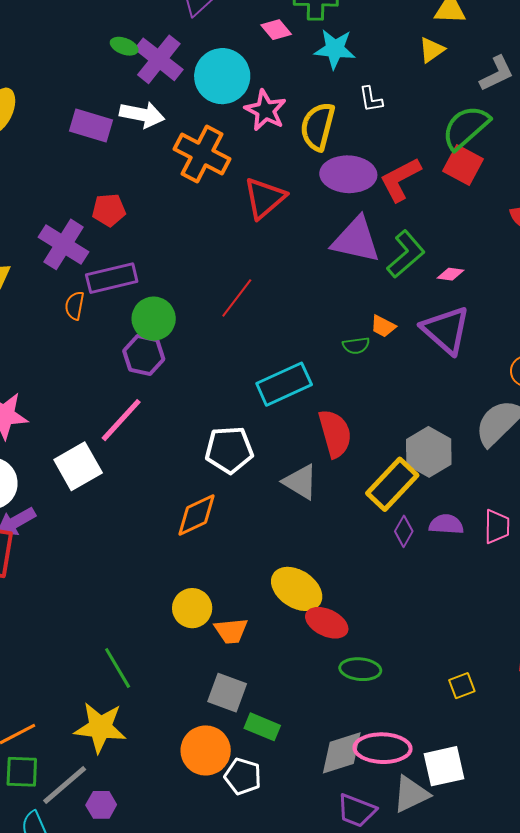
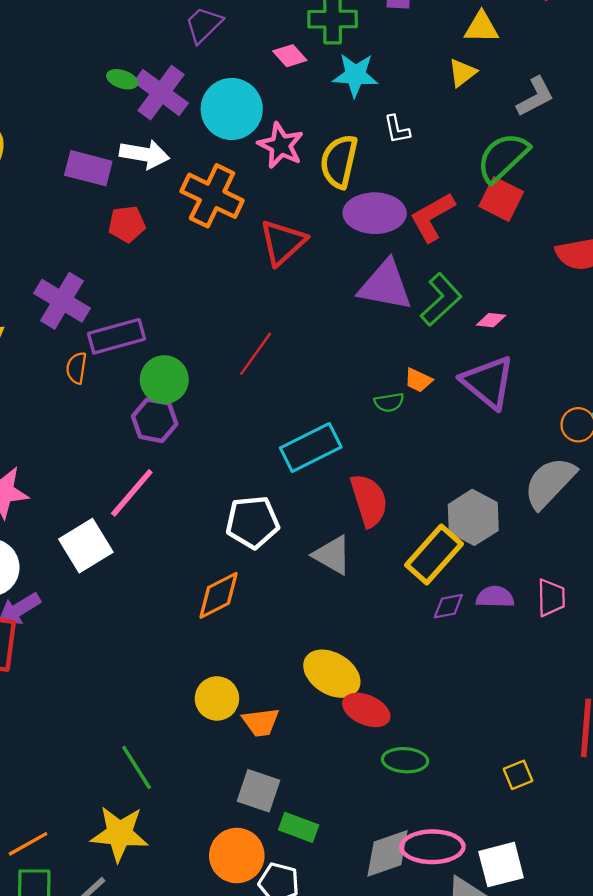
red pentagon: (109, 210) -> (127, 224), moved
purple diamond: (404, 531) -> (448, 606), turned 52

